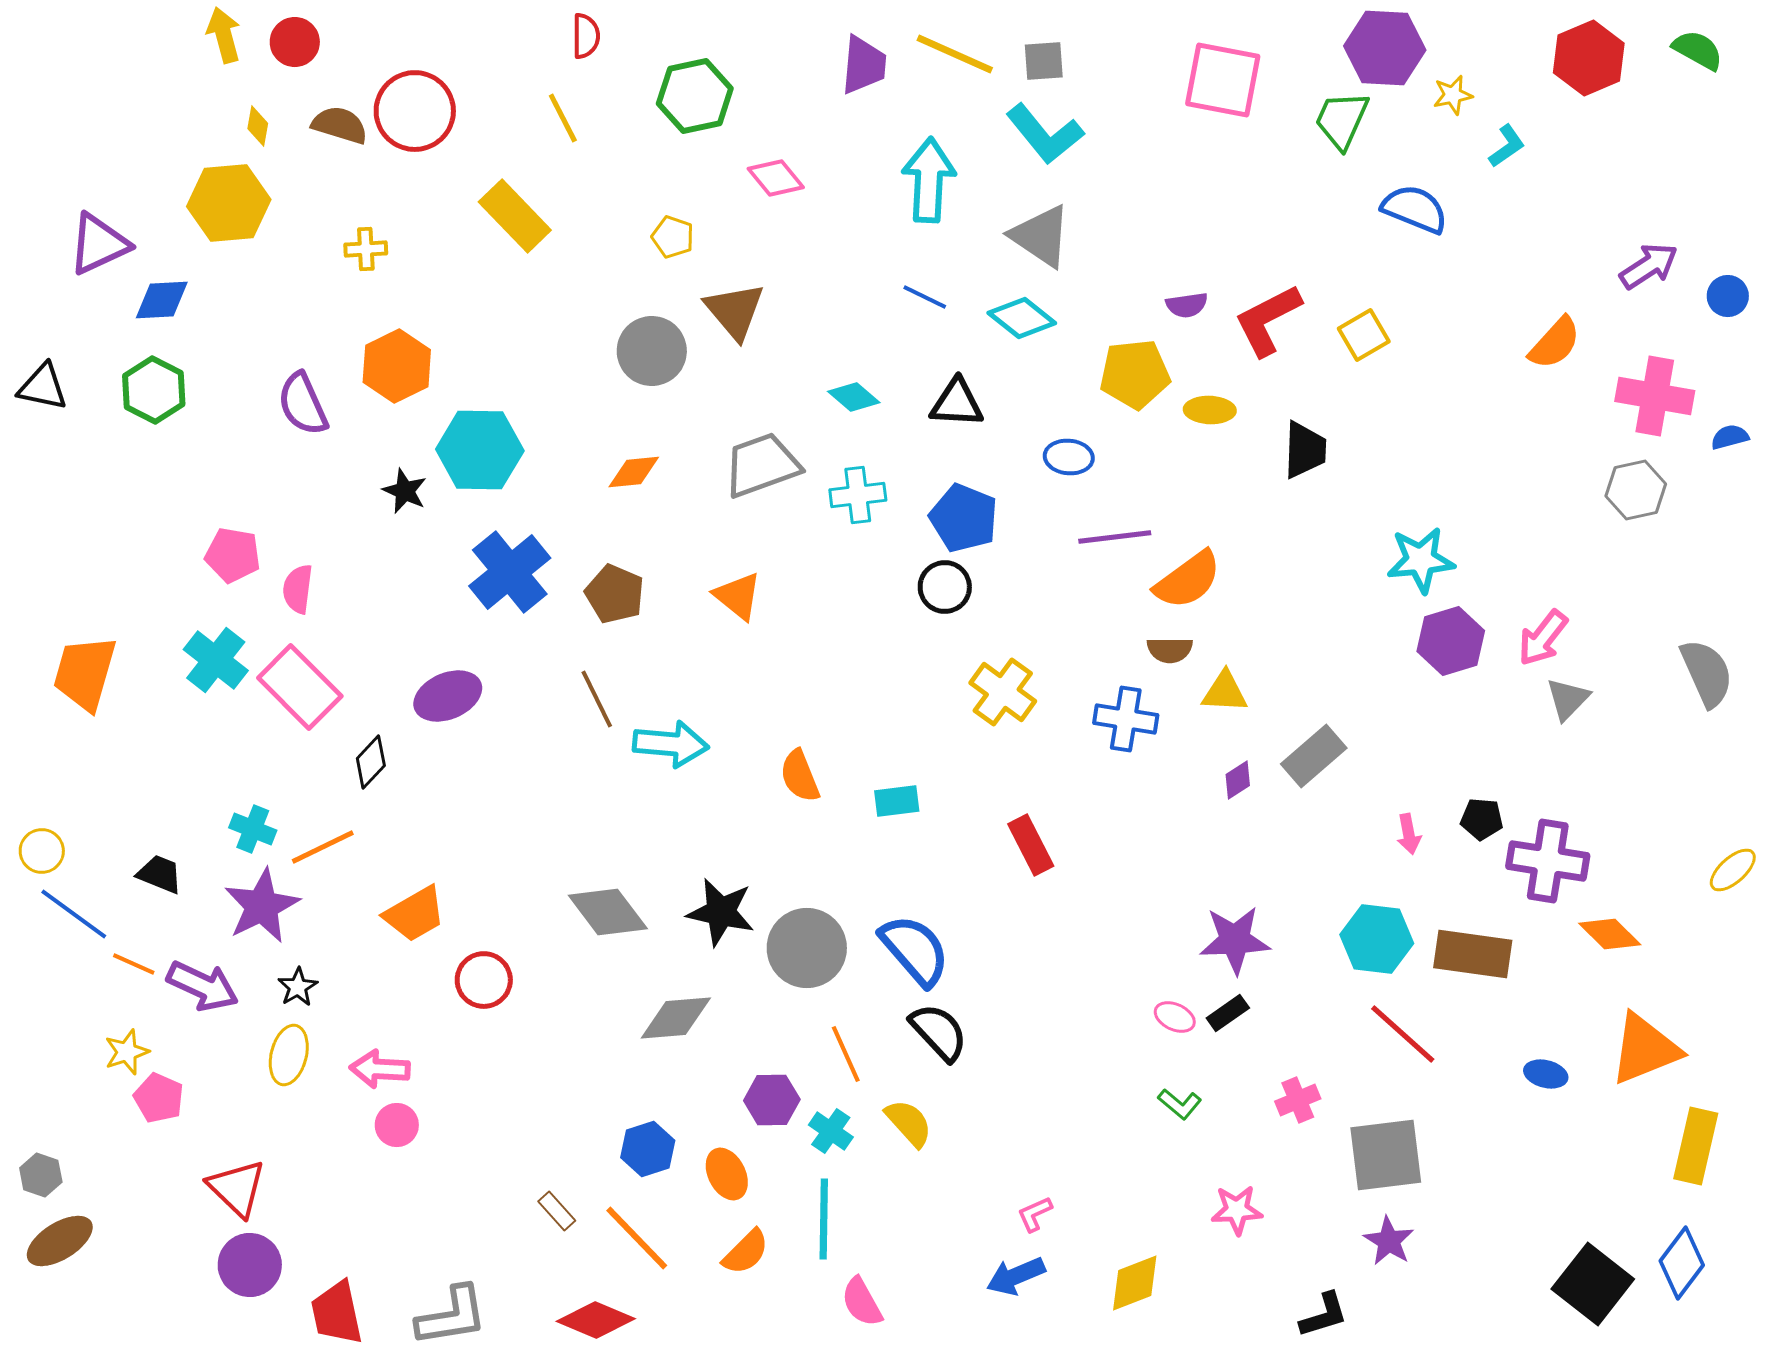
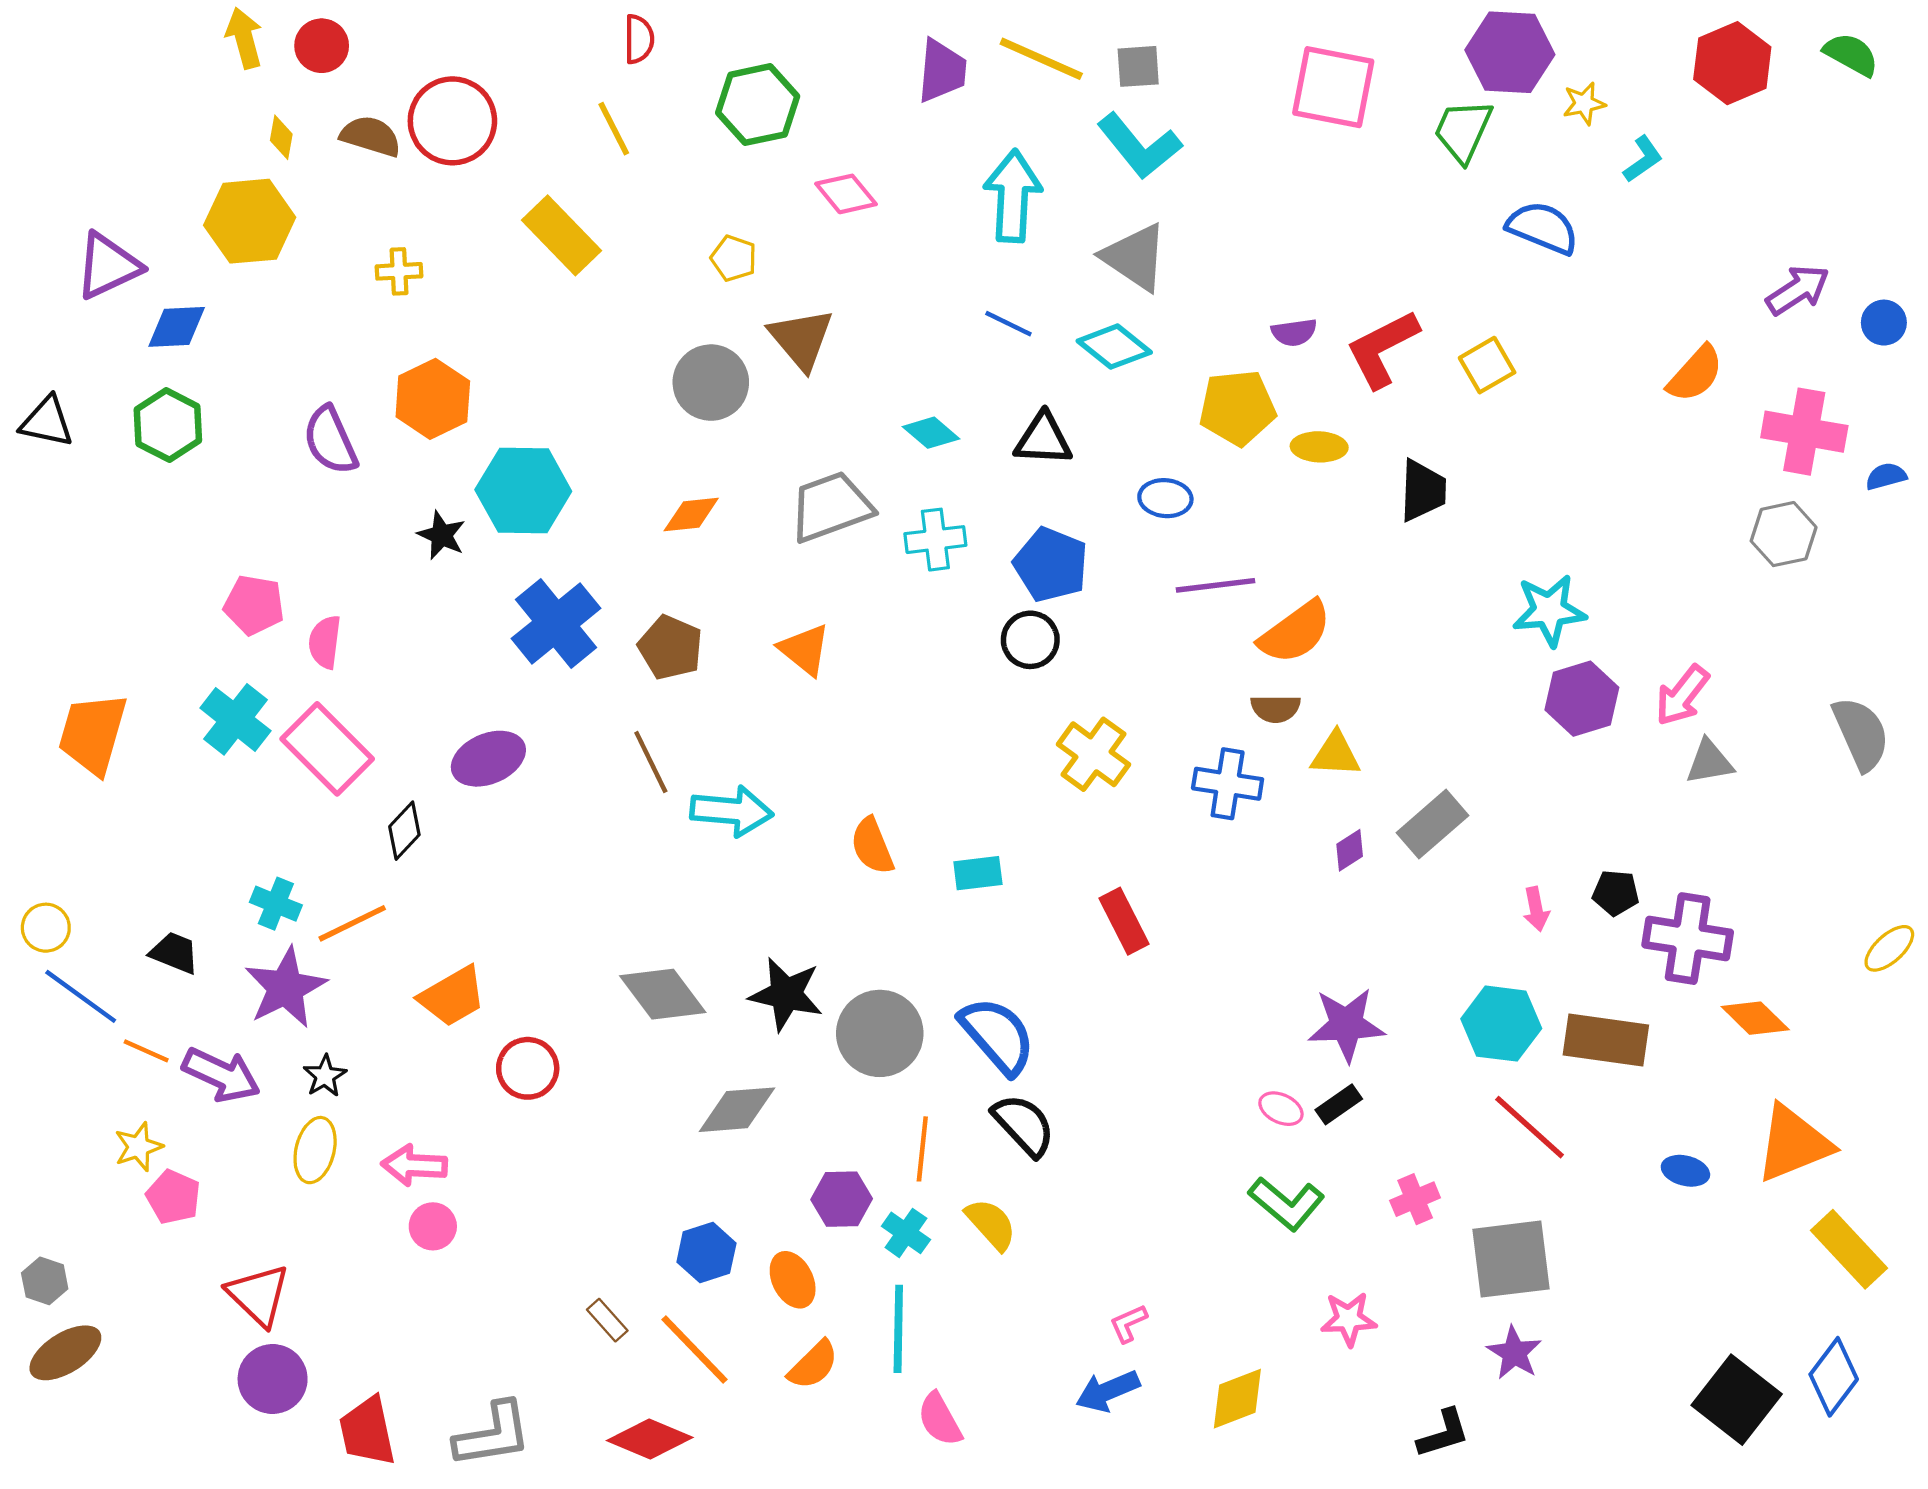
gray triangle: (1568, 699) -> (1709, 762), turned 36
orange line: (846, 1054) -> (922, 1149), turned 30
green L-shape: (1180, 1104) -> (1286, 1203), size x1.6
yellow rectangle: (1696, 1146) -> (1849, 1249), turned -56

